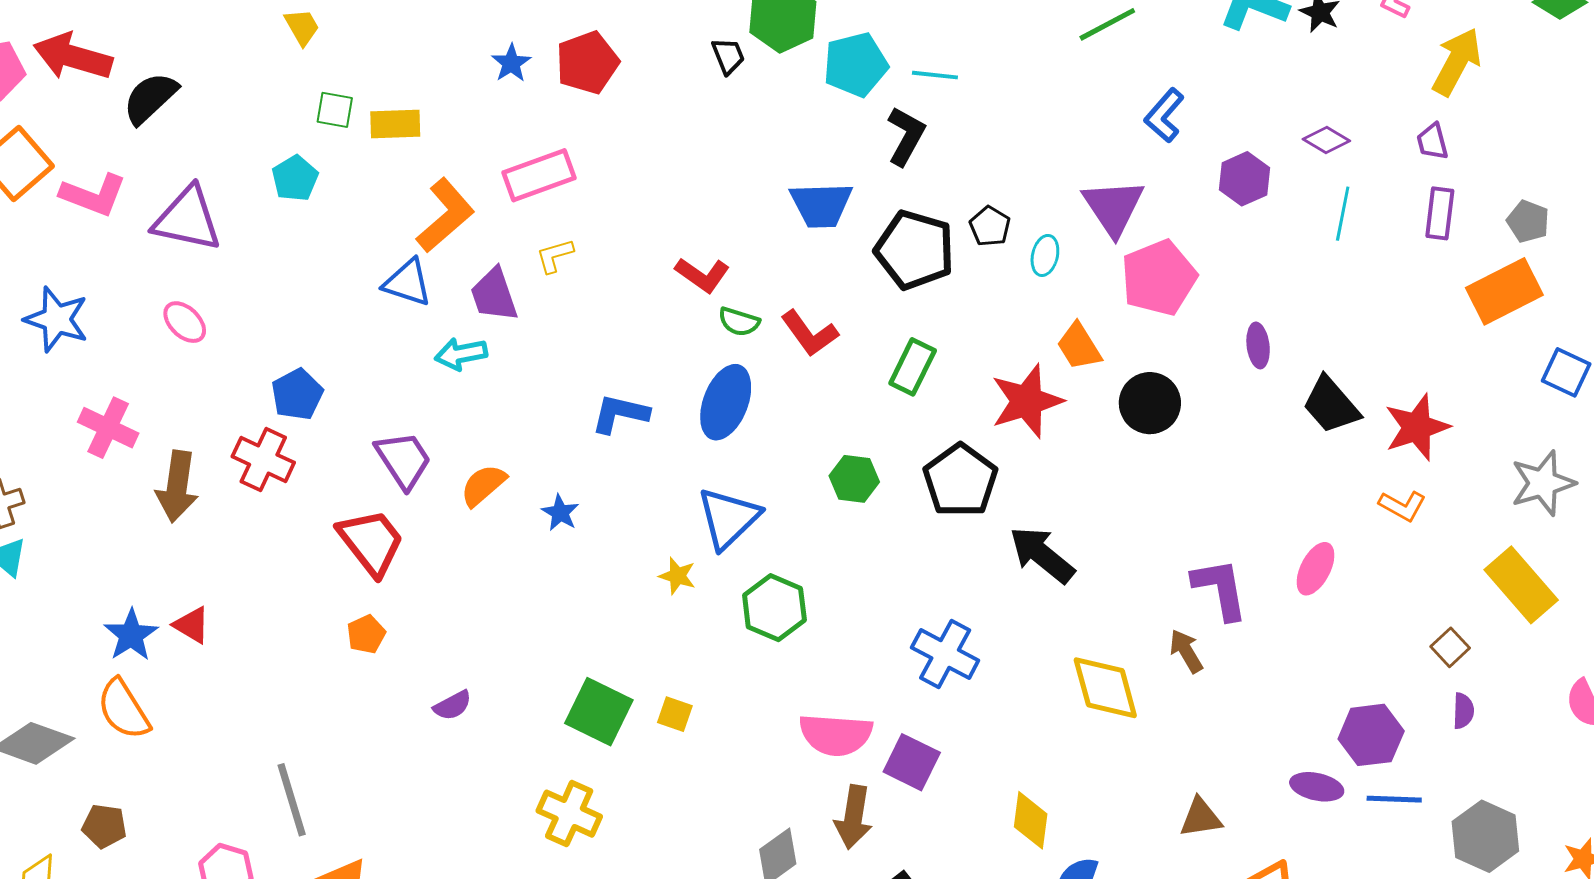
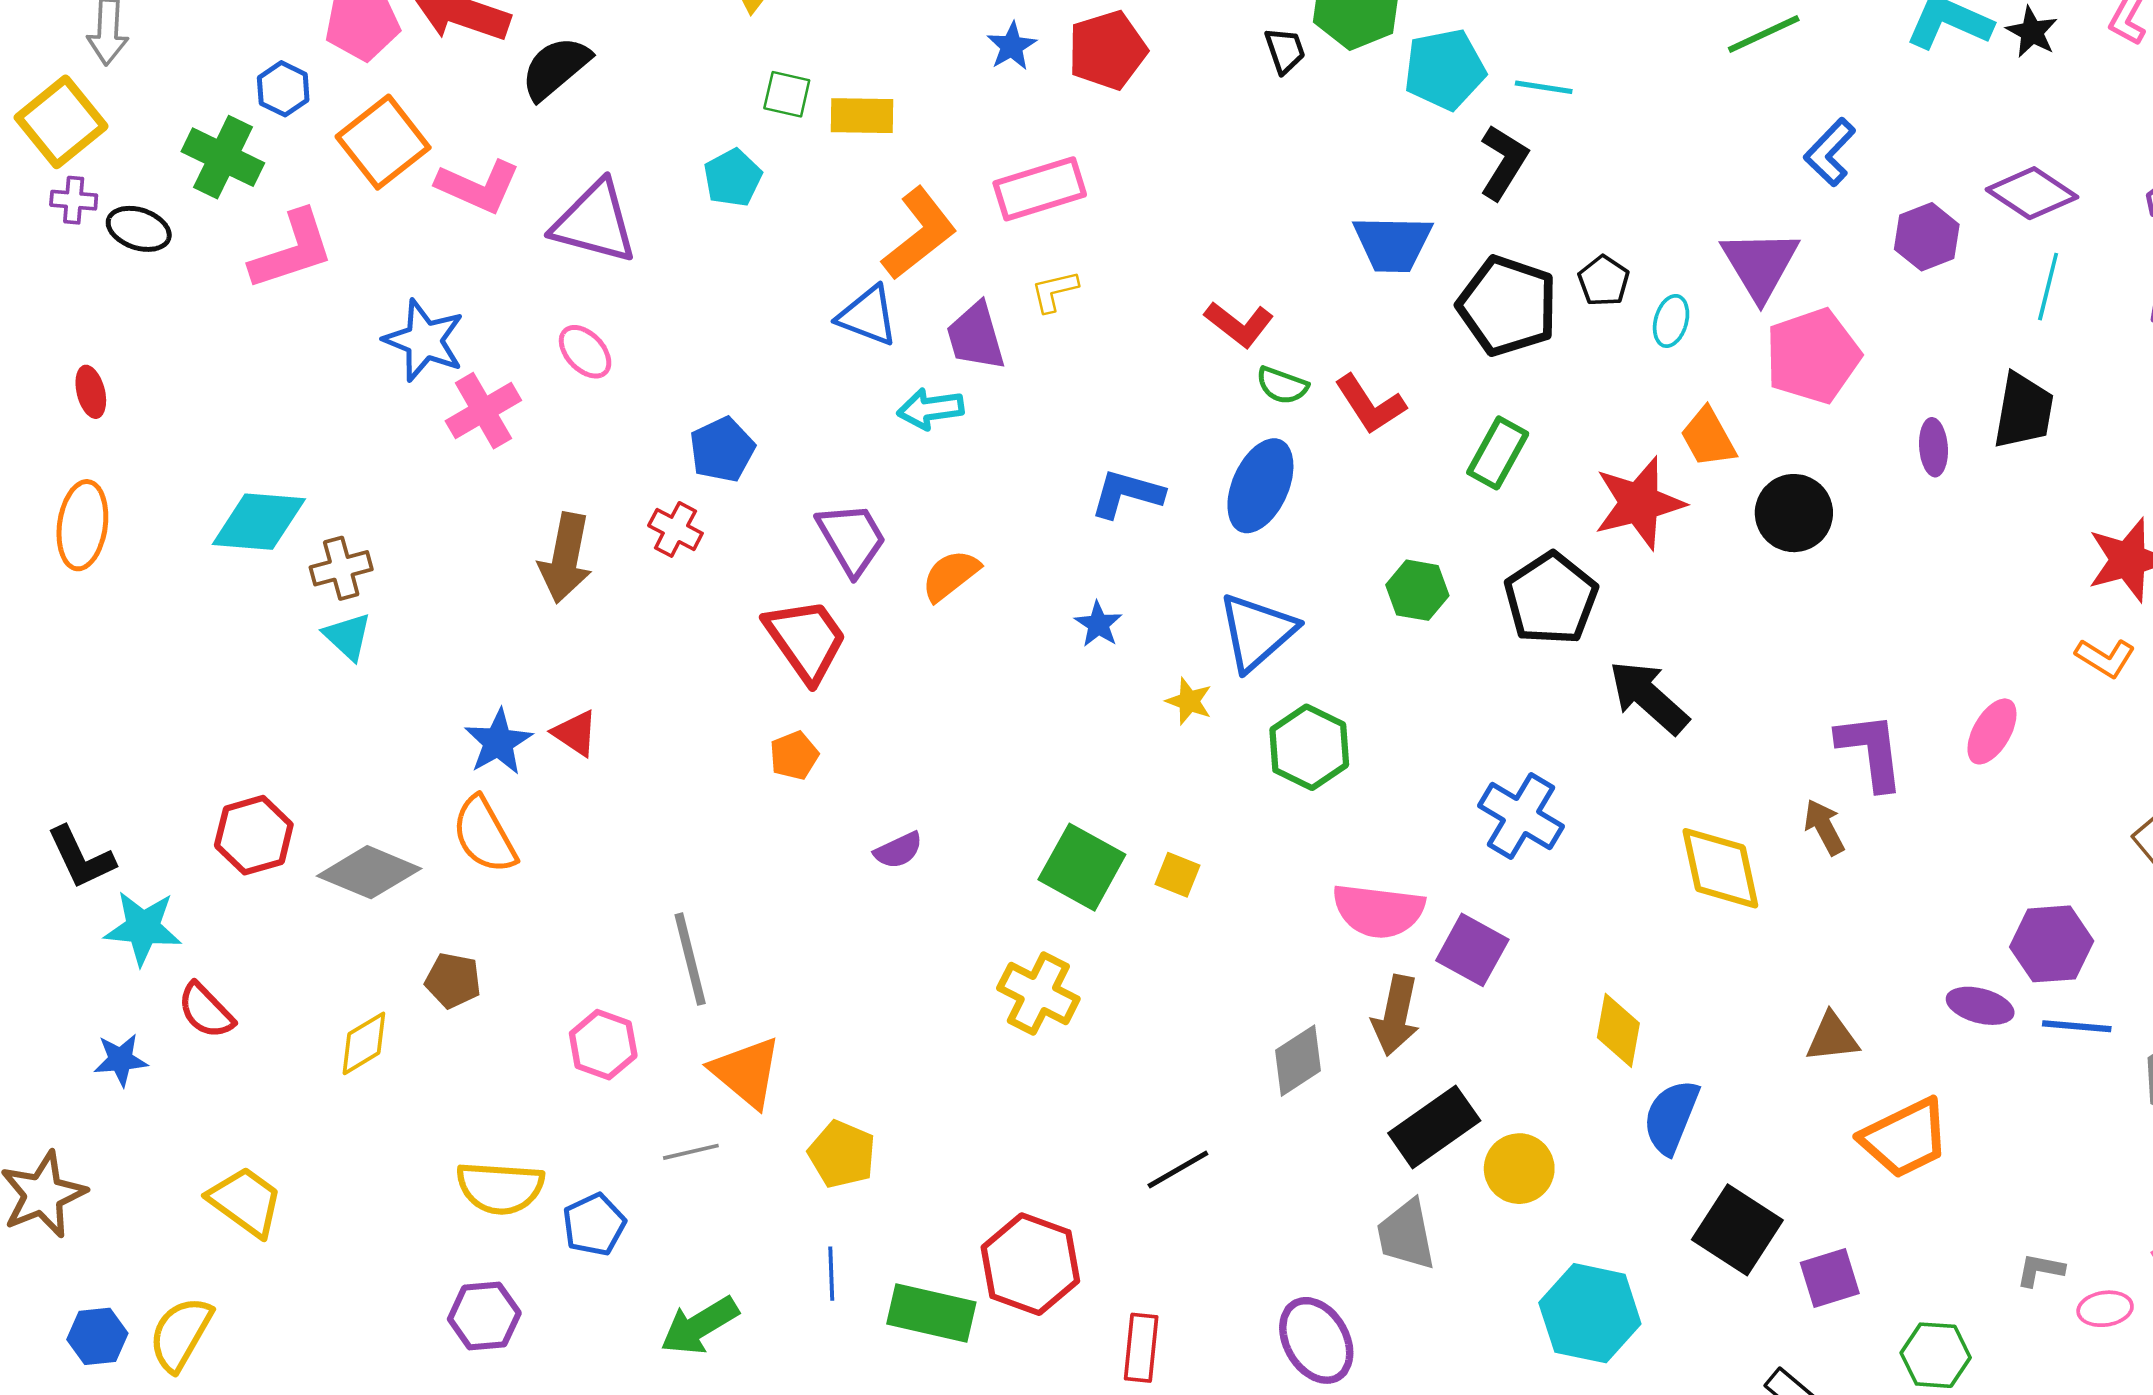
purple diamond: (1326, 140) -> (2032, 193), size x1.5
black trapezoid: (1331, 405) -> (2023, 411), moved, turned -132
pink cross: (108, 428) -> (483, 411), moved, turned 32
red cross: (263, 460) -> (675, 529), size x0.7
blue star: (560, 513) -> (1098, 624), moved

